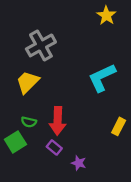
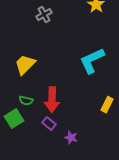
gray cross: (41, 45) -> (44, 15), moved, size x0.6

